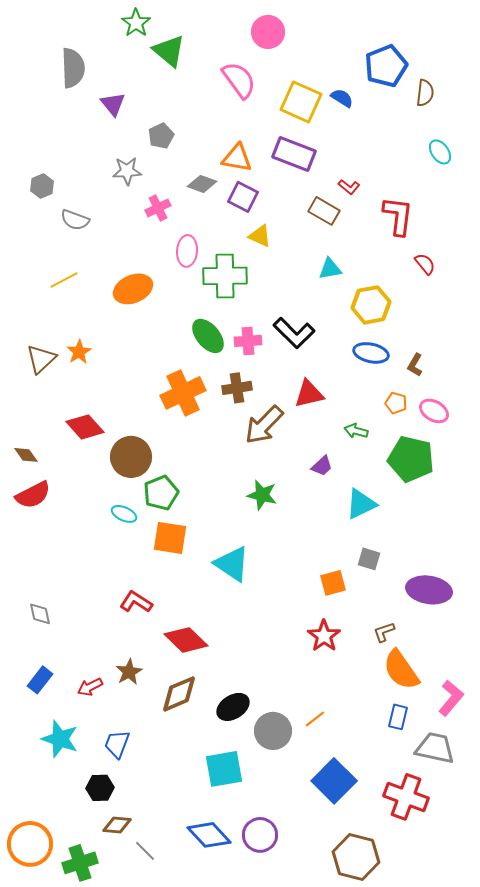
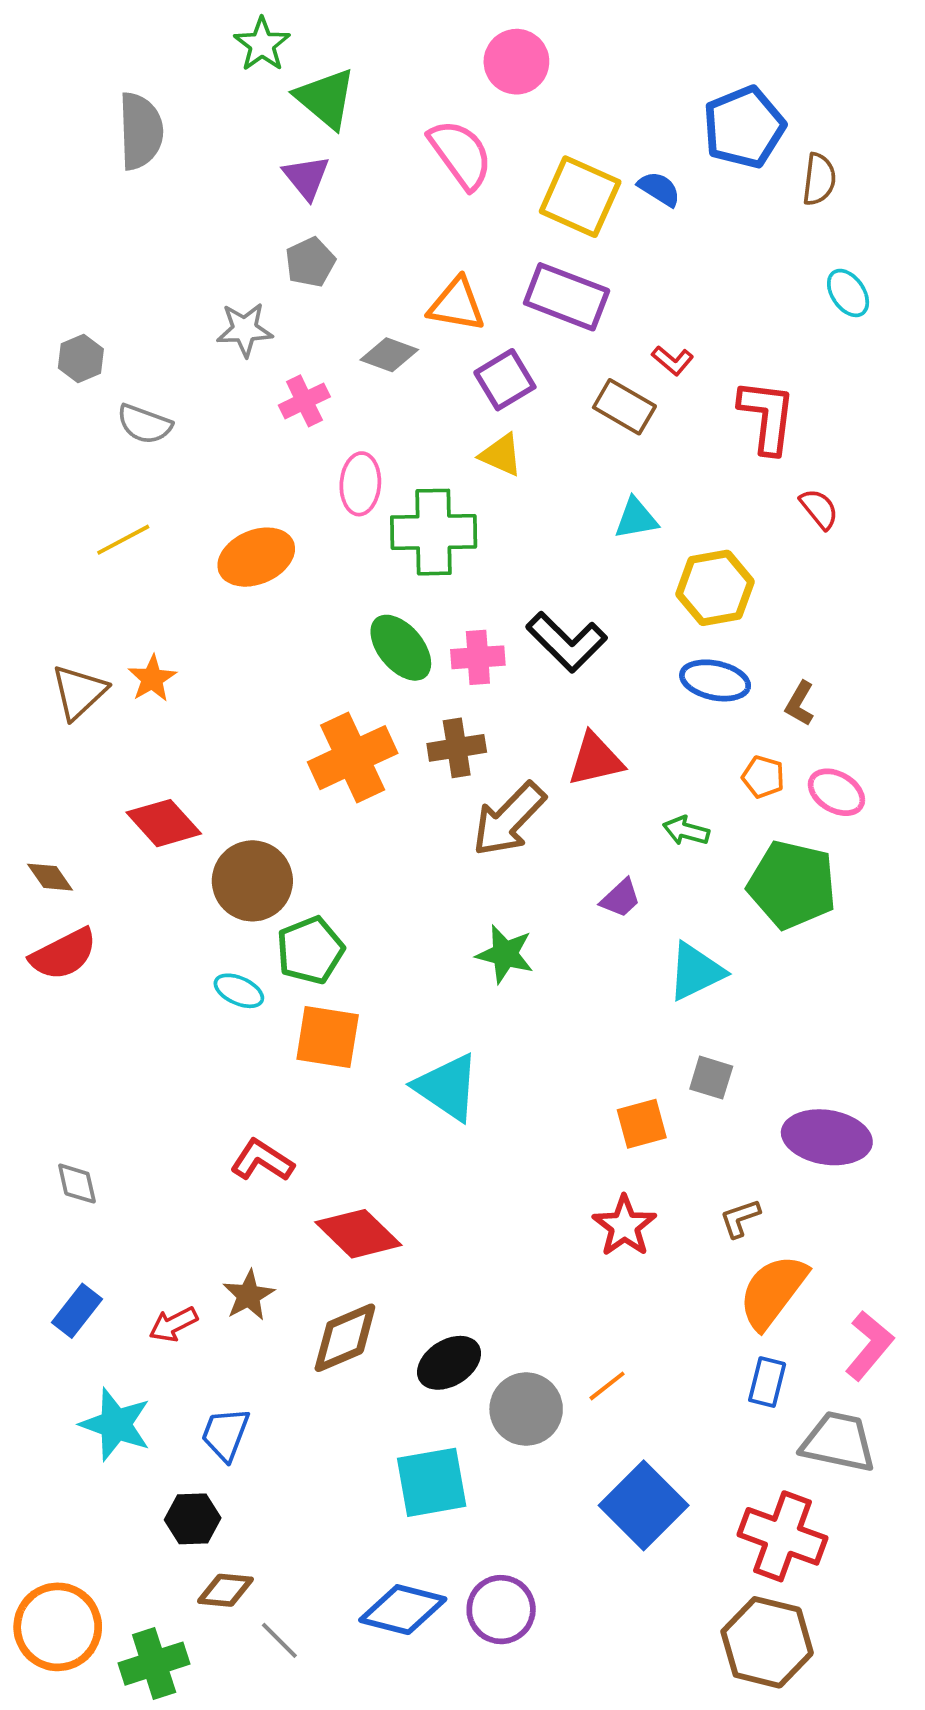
purple triangle: (113, 104) -> (306, 177), moved
purple square: (243, 197) -> (505, 380), moved, turned 32
orange semicircle: (401, 670) -> (773, 1291), turned 72
blue diamond: (209, 835) -> (403, 1610), turned -33
brown hexagon: (356, 857) -> (767, 1642), moved

